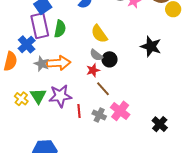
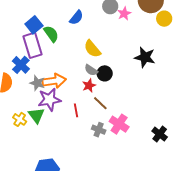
green semicircle: (60, 29) -> (51, 34), moved, turned -42
purple star: (60, 96) -> (49, 100), moved
red line: (79, 111) -> (76, 110), moved

